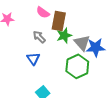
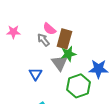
gray arrow: (39, 37) -> (43, 40), moved
gray triangle: (82, 43) -> (59, 63), moved

